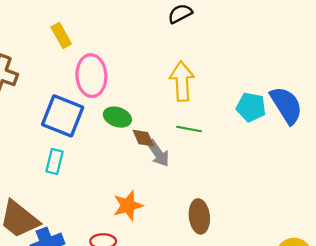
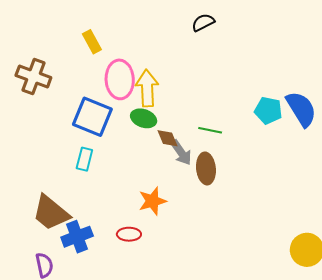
yellow arrow: (182, 81) -> (147, 88), moved
brown ellipse: (199, 216) -> (206, 168), moved

